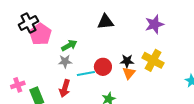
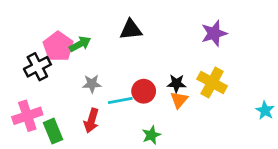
black triangle: (105, 22) -> (131, 30), moved
black cross: (28, 23) -> (37, 67), moved
green arrow: (69, 45) -> (80, 44), moved
pink cross: (18, 85) -> (27, 116), size x1.5

